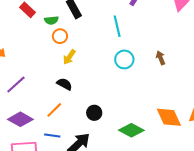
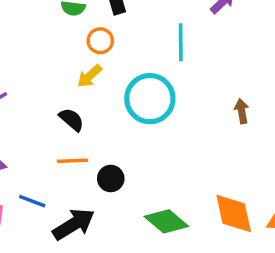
orange circle: (60, 36) -> (100, 41), moved
cyan circle: (124, 59) -> (150, 99), moved, size x1.5
orange line: (54, 110) -> (72, 161), moved, turned 30

